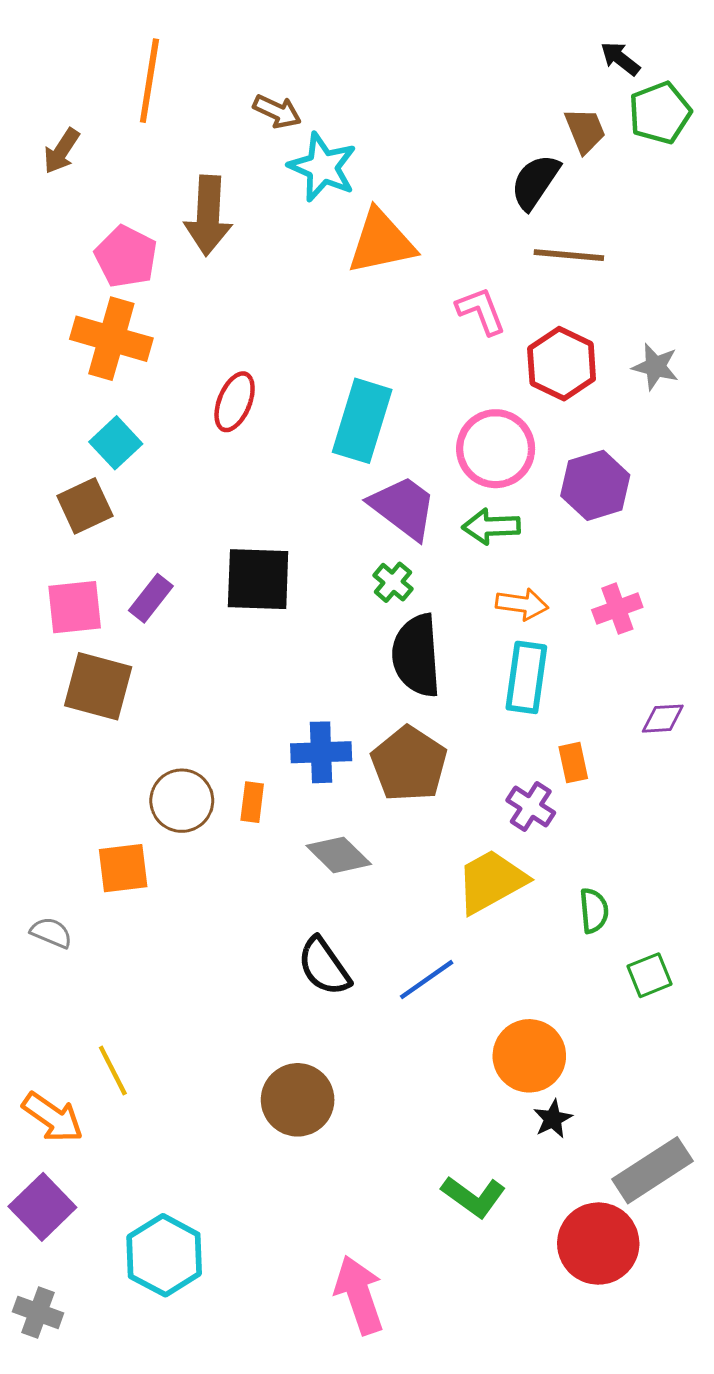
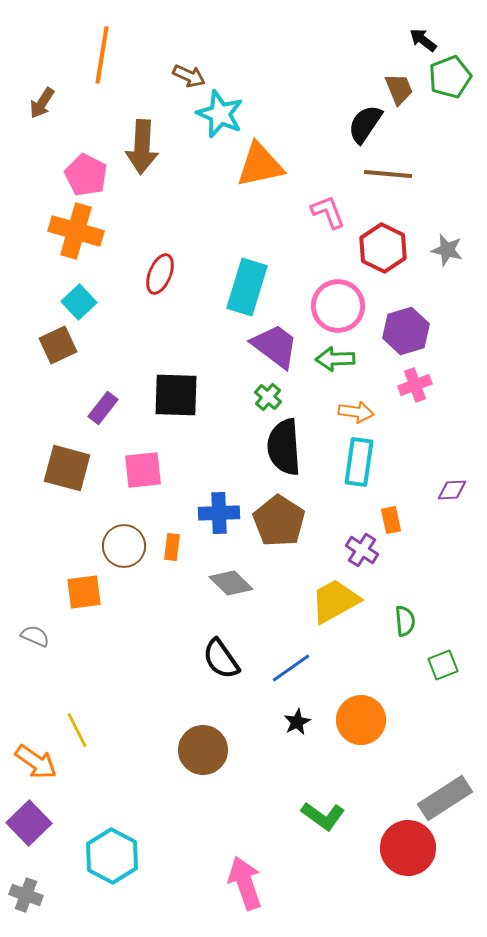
pink square: (75, 607) -> (143, 470), moved
pink cross: (617, 609) -> (415, 385), moved
black star: (553, 1119) -> (297, 722), moved

